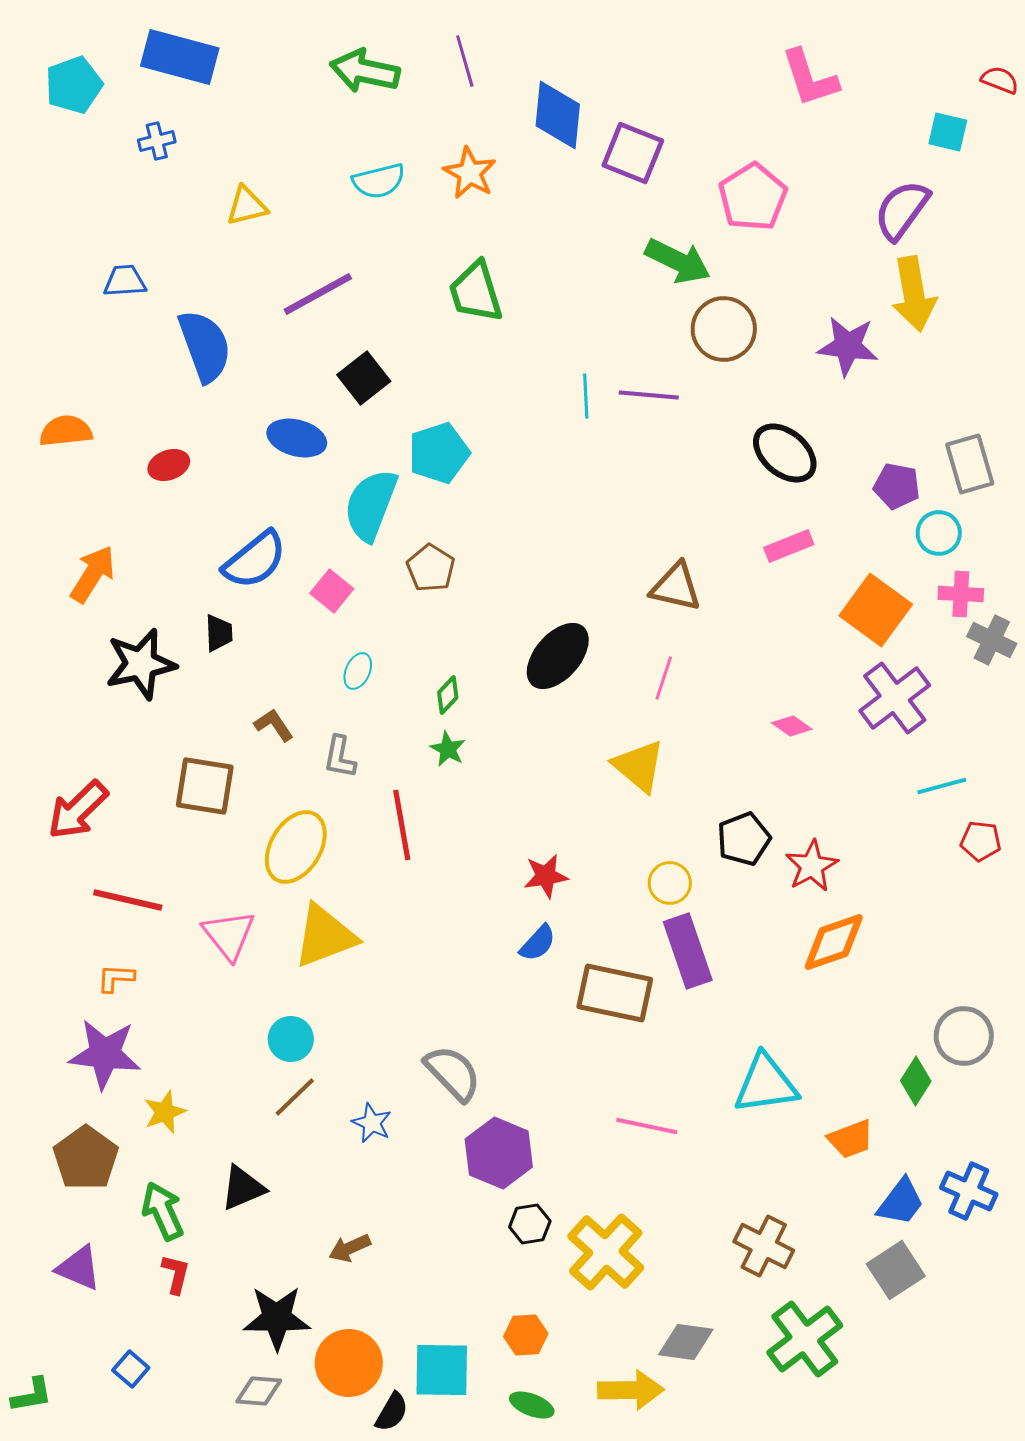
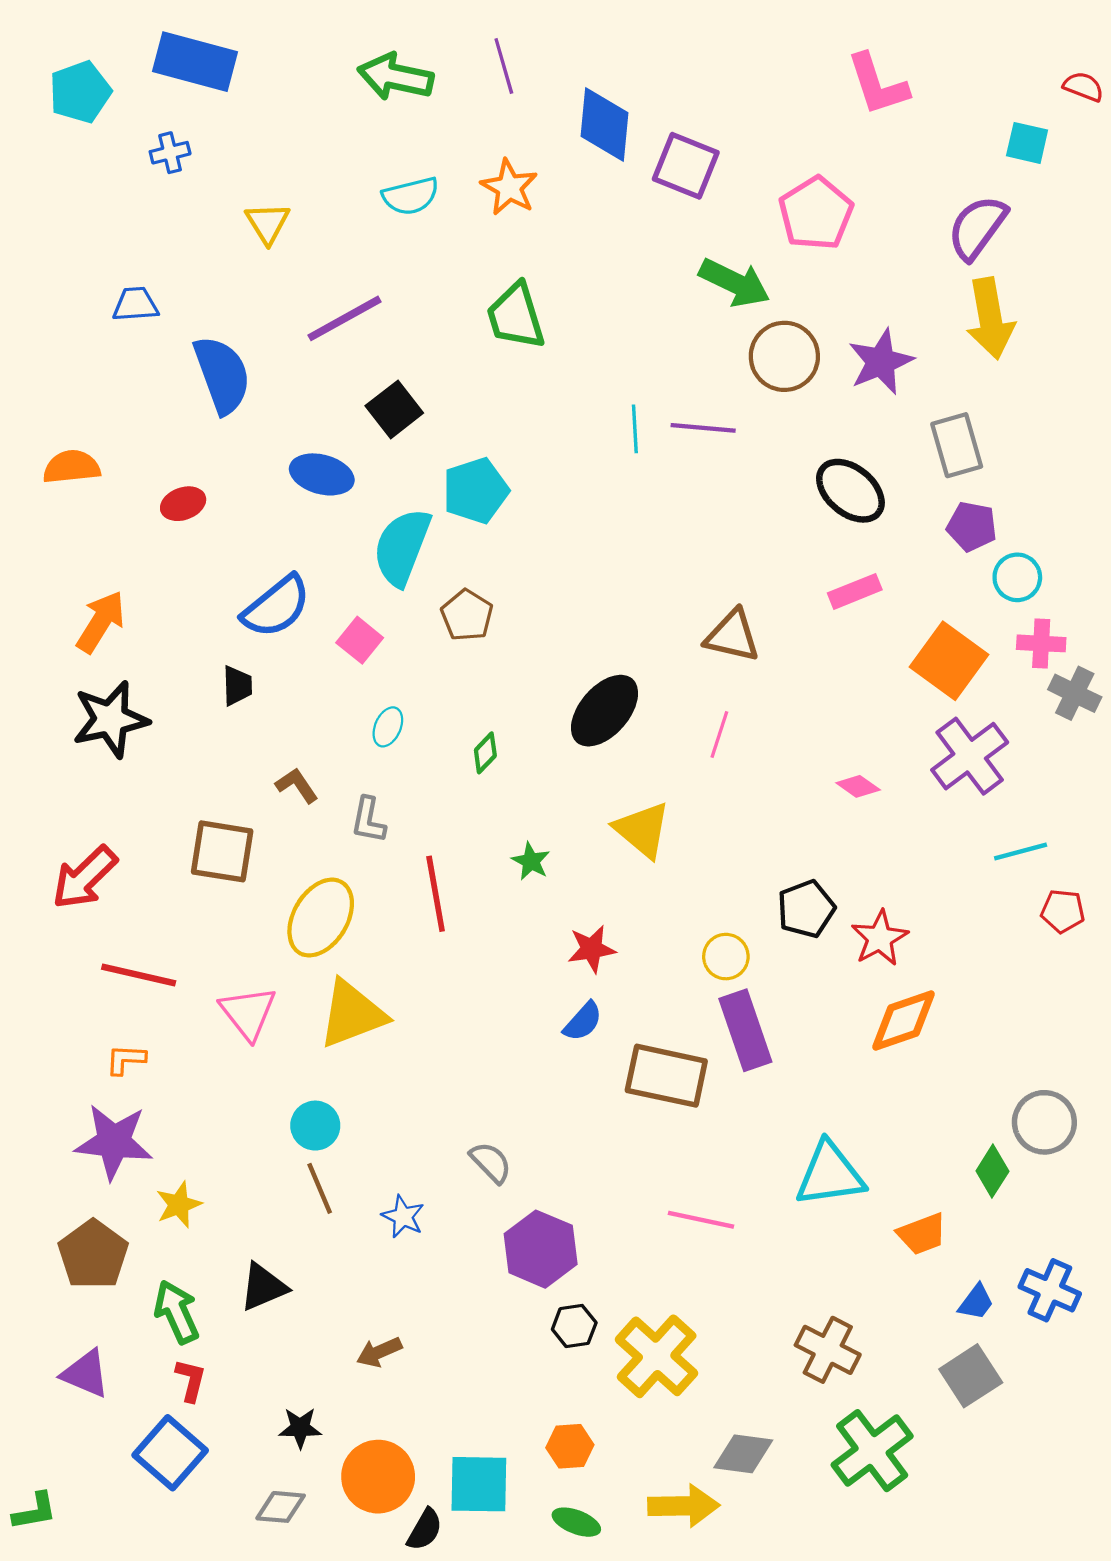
yellow triangle: (247, 206) -> (268, 223), turned -48
purple star: (848, 346) -> (881, 362), moved, turned -30
gray rectangle: (970, 464) -> (957, 445), moved
black star: (141, 664) -> (111, 719), moved
green star: (448, 749) -> (531, 861), moved
yellow triangle: (639, 766) -> (642, 830), moved
gray semicircle: (453, 1073) -> (491, 1162), size x0.7
brown line: (295, 1097) -> (320, 1188), turned -69
blue trapezoid: (901, 1202) -> (976, 1302), size x0.7
black star: (277, 1318) -> (300, 1428), size x0.6
blue square: (131, 1369) -> (170, 1453), moved, size x1.8

